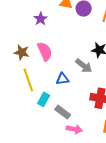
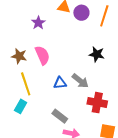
gray arrow: (84, 66) -> (80, 81), moved
cyan rectangle: (44, 99) -> (21, 106), moved

